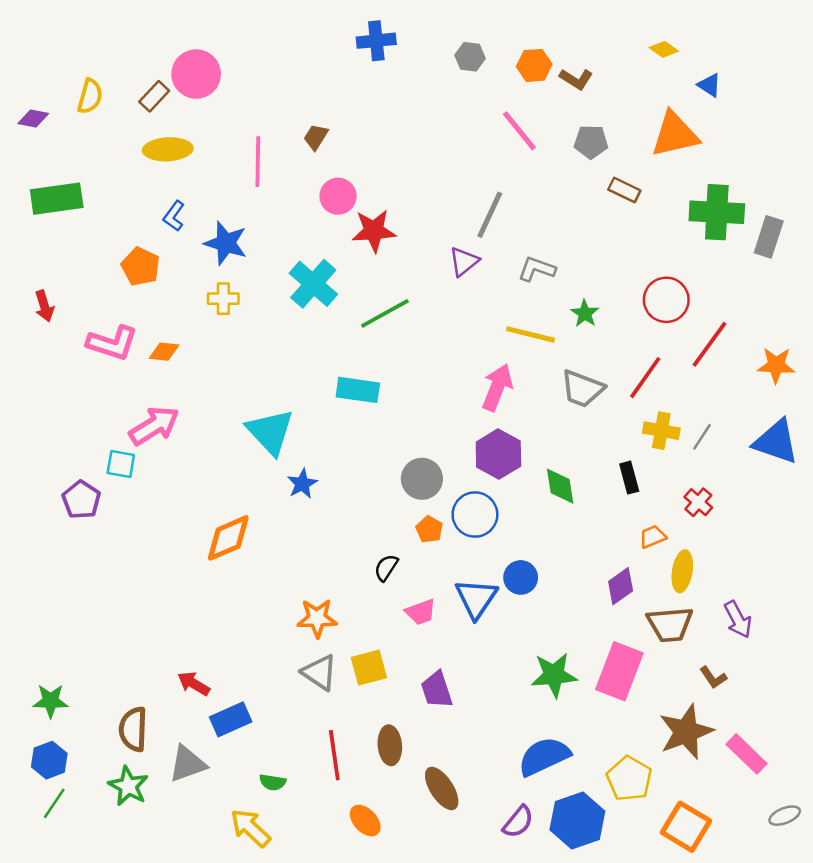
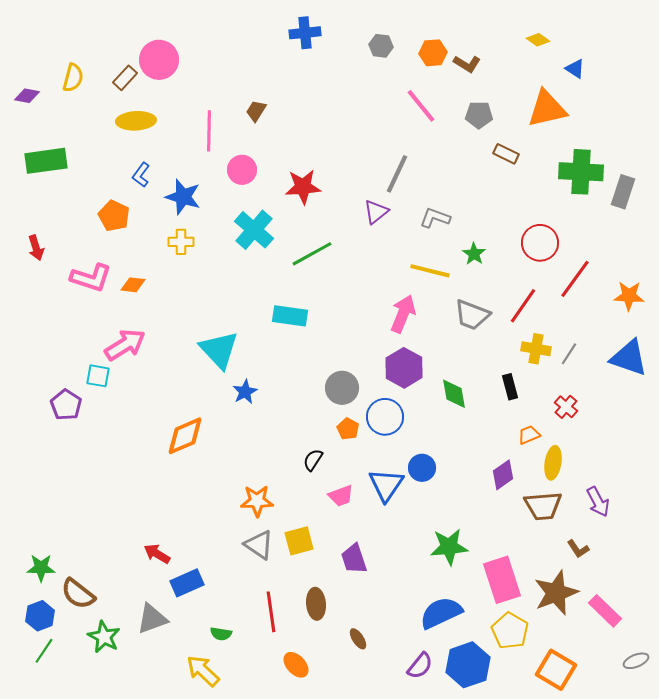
pink circle: (338, 196) -> (242, 170), moved
pink rectangle: (619, 671) -> (502, 580), moved, turned -39
brown semicircle: (133, 729) -> (78, 594), moved, turned -54
brown ellipse: (442, 788) -> (358, 639), size x0.6

